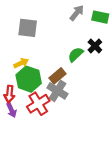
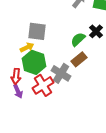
gray square: (28, 28) -> (37, 31), moved
brown rectangle: (57, 76) -> (79, 59), moved

